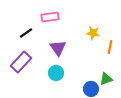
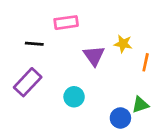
black line: (26, 33) -> (34, 44), turned 40
purple triangle: (58, 48) -> (94, 56), moved

